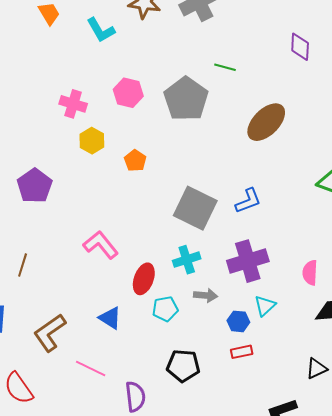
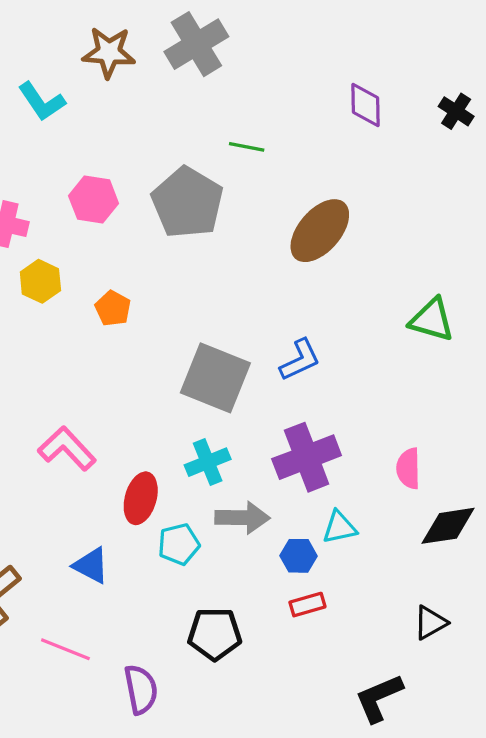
gray arrow: (206, 295) -> (242, 518), size x1.4
cyan triangle: (265, 306) -> (339, 527), turned 35

